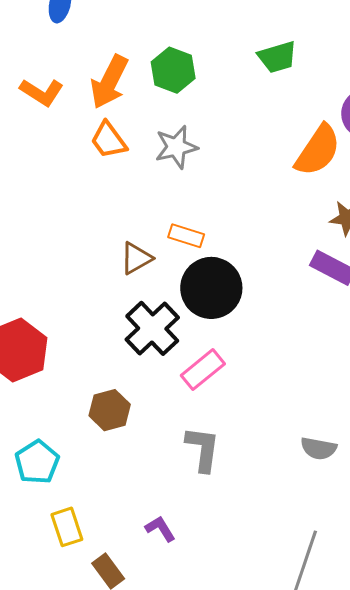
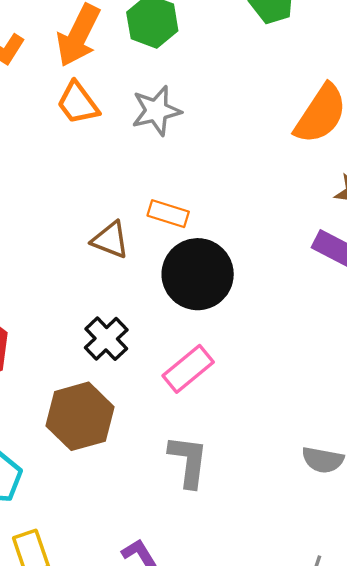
brown triangle: (136, 258) -> (110, 240), turned 51
black cross: (152, 328) -> (106, 339), moved, size x0.7
brown hexagon: (110, 410) -> (80, 416), size x1.4

